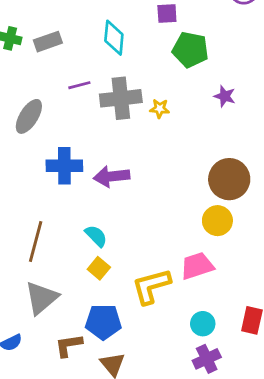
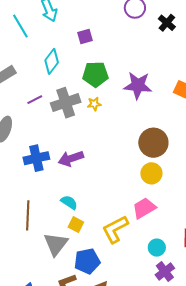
cyan diamond: (114, 38) -> (52, 61), turned 45
green pentagon: (190, 50) -> (95, 74), moved
purple star: (225, 96) -> (138, 85), size x1.8
gray triangle: (41, 298) -> (56, 244), moved

